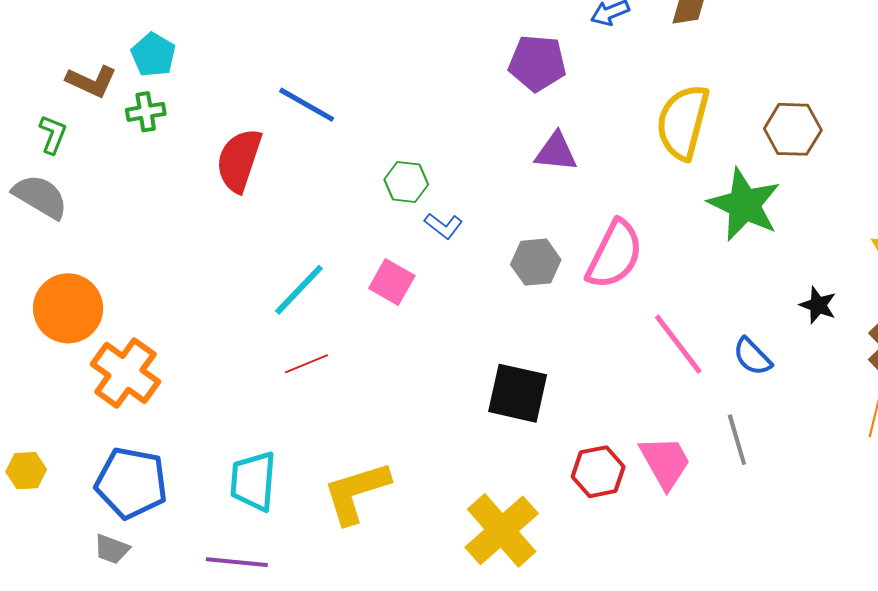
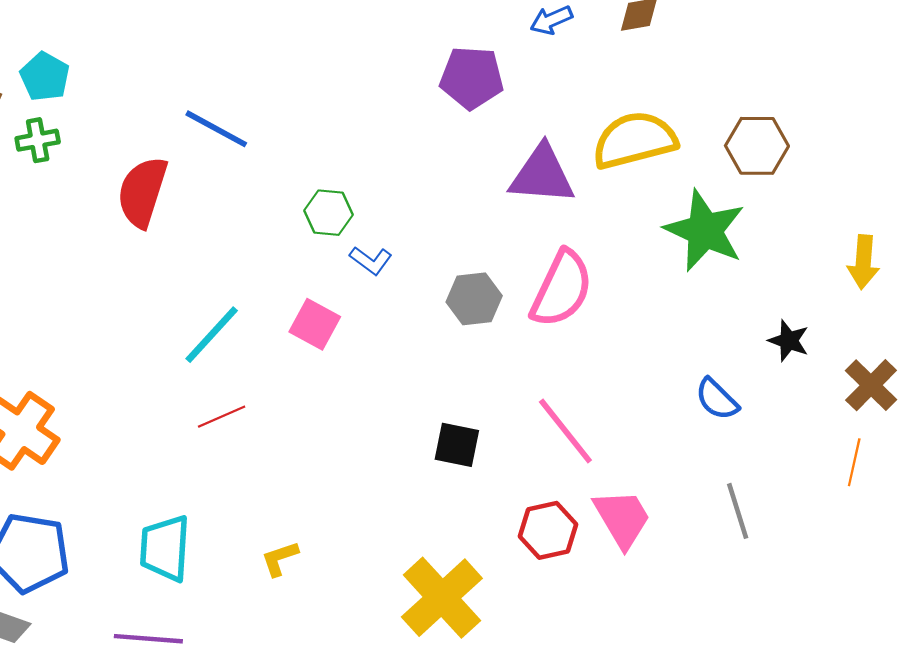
yellow semicircle: (683, 122) -> (635, 140), turned 62
purple triangle: (556, 152) -> (542, 175), moved, size x1.4
pink line: (678, 344) -> (565, 431), moved
black square: (518, 393) -> (457, 445), size x0.7
gray line: (737, 440) -> (738, 511), moved
yellow L-shape: (356, 492) -> (280, 559), size x0.5

